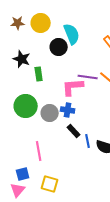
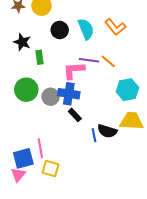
cyan semicircle: (72, 34) -> (86, 29), moved
blue cross: (68, 110) -> (69, 94), size x1.5
blue line: (88, 141) -> (94, 135), moved
pink line: (39, 151) -> (40, 148), moved
blue square: (23, 174) -> (23, 158), size x1.5

